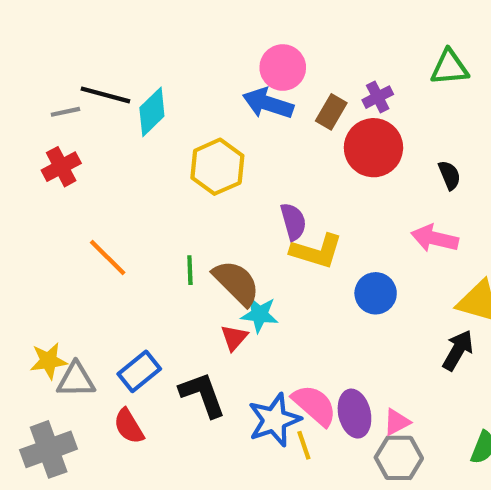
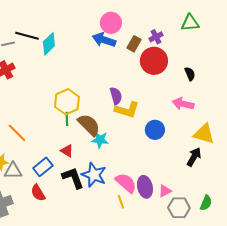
yellow hexagon: (217, 167) -> (67, 102), moved
orange line: (108, 257) -> (17, 133), moved
red triangle: (234, 338) -> (67, 151), moved, turned -40
blue star: (274, 420) -> (94, 175), moved, turned -30
gray hexagon: (399, 458) -> (179, 208), moved

